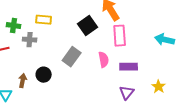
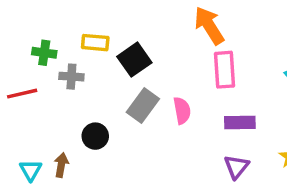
black square: (88, 26) -> (134, 60), moved
pink semicircle: (104, 60) -> (182, 111), moved
brown arrow: (23, 81) -> (61, 165), moved

